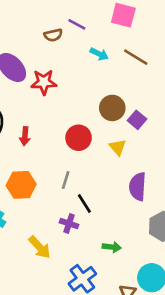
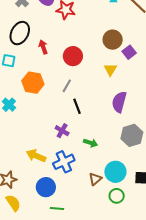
red arrow: (25, 136) -> (43, 47), turned 144
red circle: (79, 138) -> (73, 56), moved
purple cross: (69, 224) -> (62, 131), moved
yellow arrow: (40, 247) -> (36, 156), moved, turned 144

